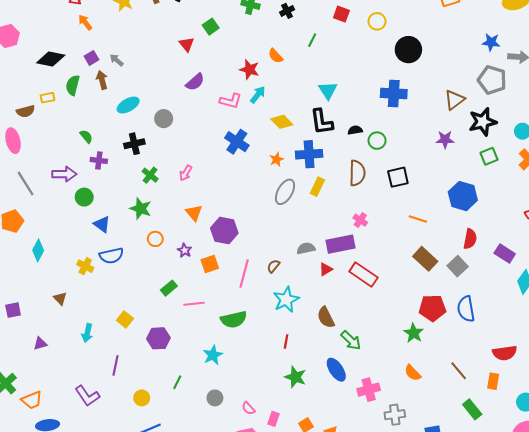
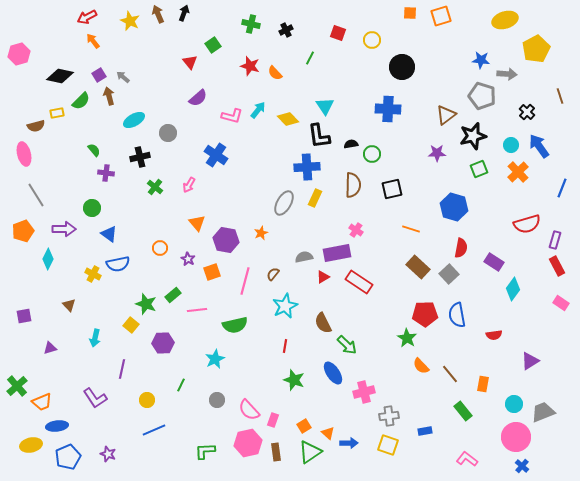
red star: (249, 69) -> (250, 66), moved
green semicircle: (73, 85) -> (81, 101), turned -150
yellow diamond: (282, 122) -> (288, 119), moved
blue cross: (237, 142) -> (216, 155), moved
orange star: (277, 159) -> (261, 233), moved
purple arrow: (64, 174) -> (64, 229), moved
green star: (141, 209) -> (146, 304), moved
red semicircle: (505, 353) -> (494, 335), moved, size x0.7
orange semicircle: (413, 373) -> (421, 366), moved
pink semicircle: (248, 408) -> (249, 410), size x1.6

